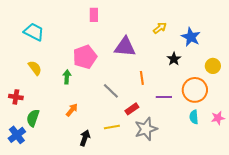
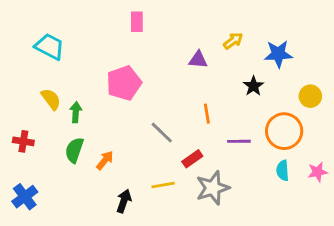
blue star: (191, 37) -> (278, 54), turned -30
purple triangle: (125, 47) -> (198, 60), moved, size x0.6
green arrow: (67, 77) -> (76, 112), moved
green semicircle: (33, 118) -> (74, 150), moved

